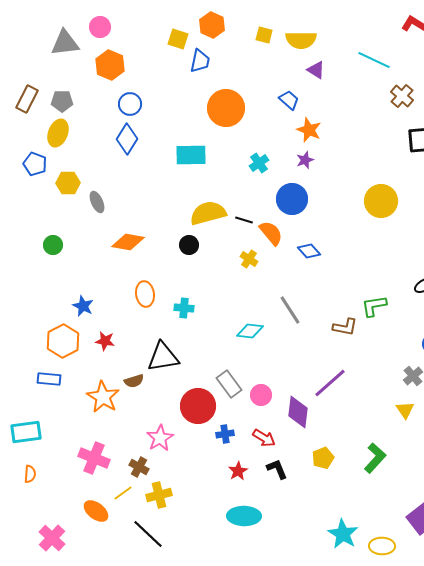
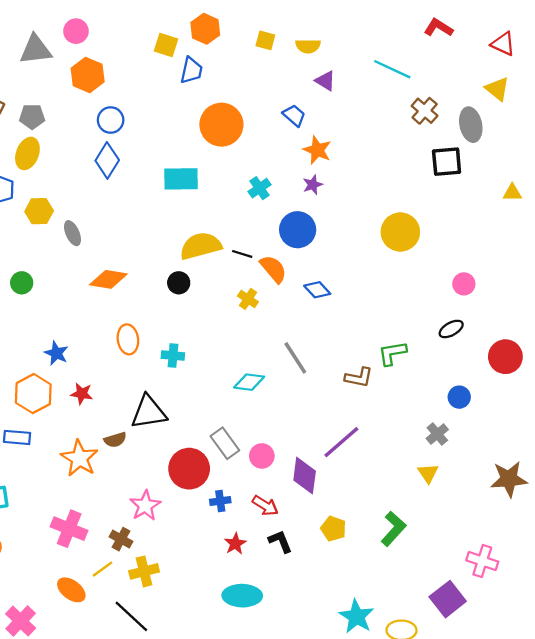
yellow semicircle: (301, 40) -> (308, 46), size x0.7
yellow pentagon: (323, 458) -> (333, 529), turned -30

